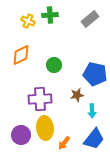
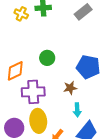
orange diamond: (21, 55) -> (15, 71), moved
cyan arrow: (92, 111) -> (77, 110), moved

